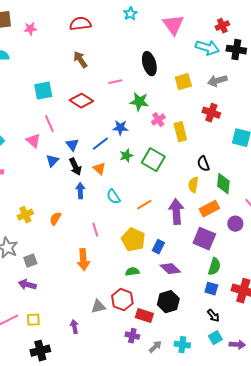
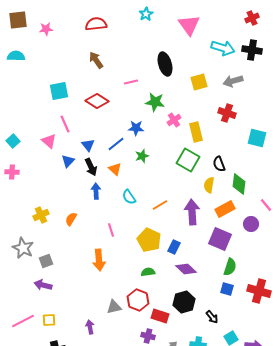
red cross: (222, 26) -> (252, 18), moved
green square: (153, 160) -> (188, 160), moved
black arrow: (213, 316) -> (212, 317), moved

